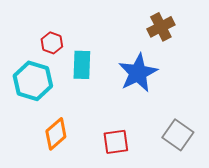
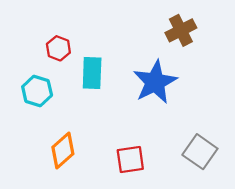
cyan hexagon: (33, 81) -> (37, 91), size x0.7

